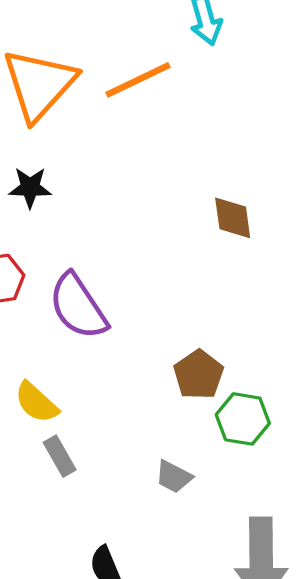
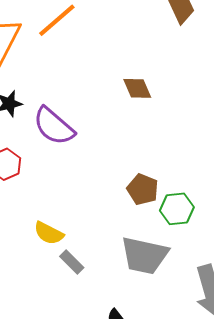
purple semicircle: (78, 306) -> (54, 126), moved
gray trapezoid: (174, 477) -> (144, 255), size x2.0

